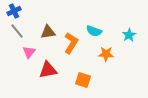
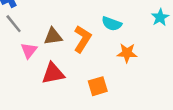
brown triangle: (48, 32) -> (53, 36), moved
cyan star: (129, 35) -> (160, 17), moved
orange square: (83, 80) -> (98, 86), turned -35

